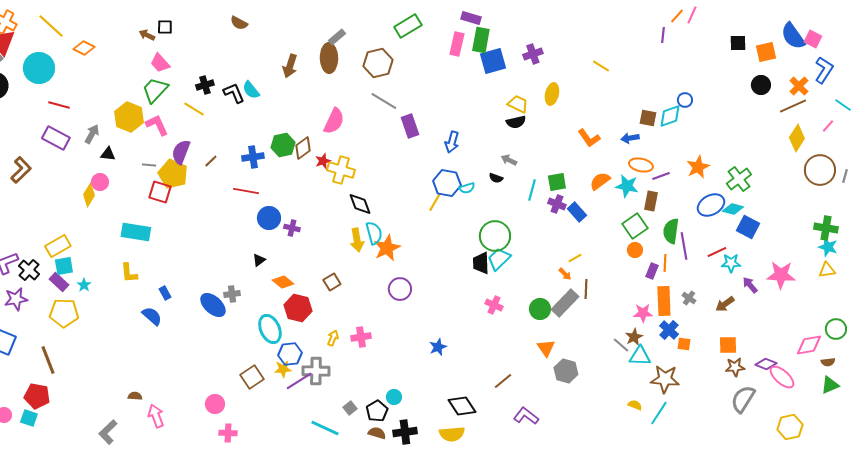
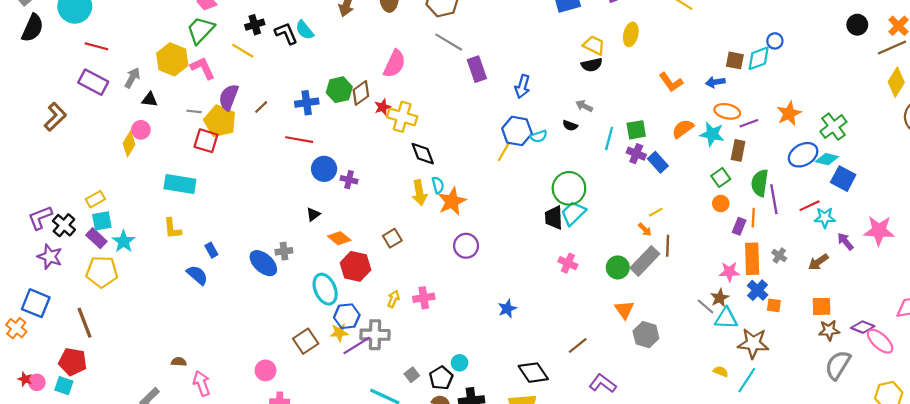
green square: (635, 226) -> (721, 177), size x0.7
cyan semicircle: (374, 233) -> (438, 185), size x0.7
yellow rectangle: (58, 246) -> (95, 199), size x0.7
cyan star: (84, 285) -> (124, 241), size x1.5
purple star: (16, 299) -> (50, 257), turned 30

